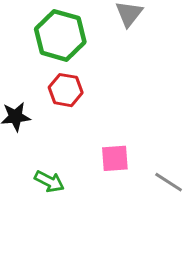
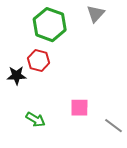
red hexagon: (66, 90) -> (39, 61), moved

